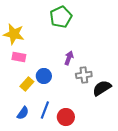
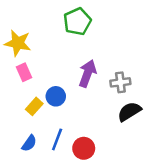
pink rectangle: (19, 57) -> (24, 72), turned 56
purple arrow: (69, 58) -> (87, 73), size x1.5
gray cross: (84, 75) -> (120, 82), moved

